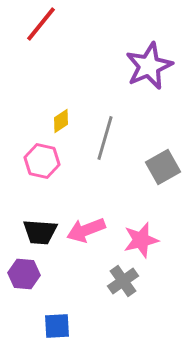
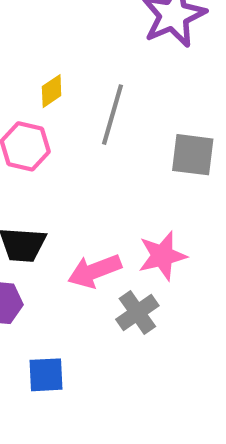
gray square: (163, 167) -> (193, 155), turned 36
pink arrow: (86, 230) -> (94, 271), moved

